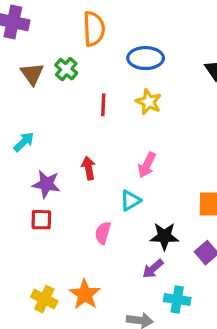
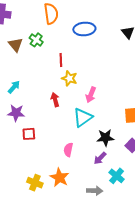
yellow star: (149, 102) -> (69, 78), moved
purple star: (46, 184) -> (16, 113), moved
cyan triangle: (130, 201) -> (83, 117), size x1.5
pink semicircle: (103, 233) -> (68, 150), moved
cyan cross: (177, 299) -> (117, 176), turned 35

